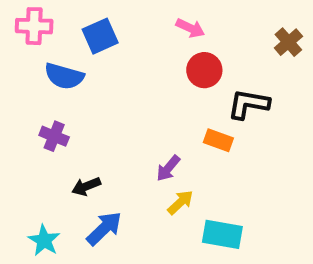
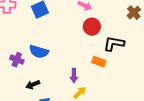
blue semicircle: (64, 76) -> (39, 52), moved
purple arrow: (168, 168) -> (74, 76), turned -40

